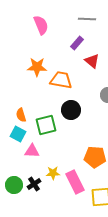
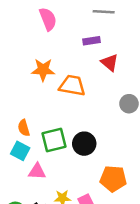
purple rectangle: (77, 43) -> (91, 41), turned 40
black circle: (71, 110) -> (84, 144), moved

